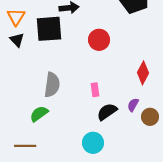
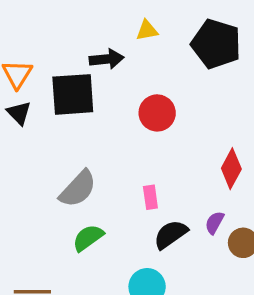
gray semicircle: (52, 85) -> (78, 189), turned 35
green semicircle: (39, 114) -> (88, 238), moved

